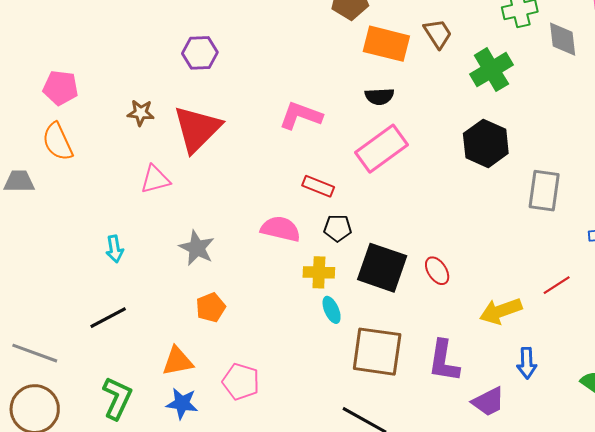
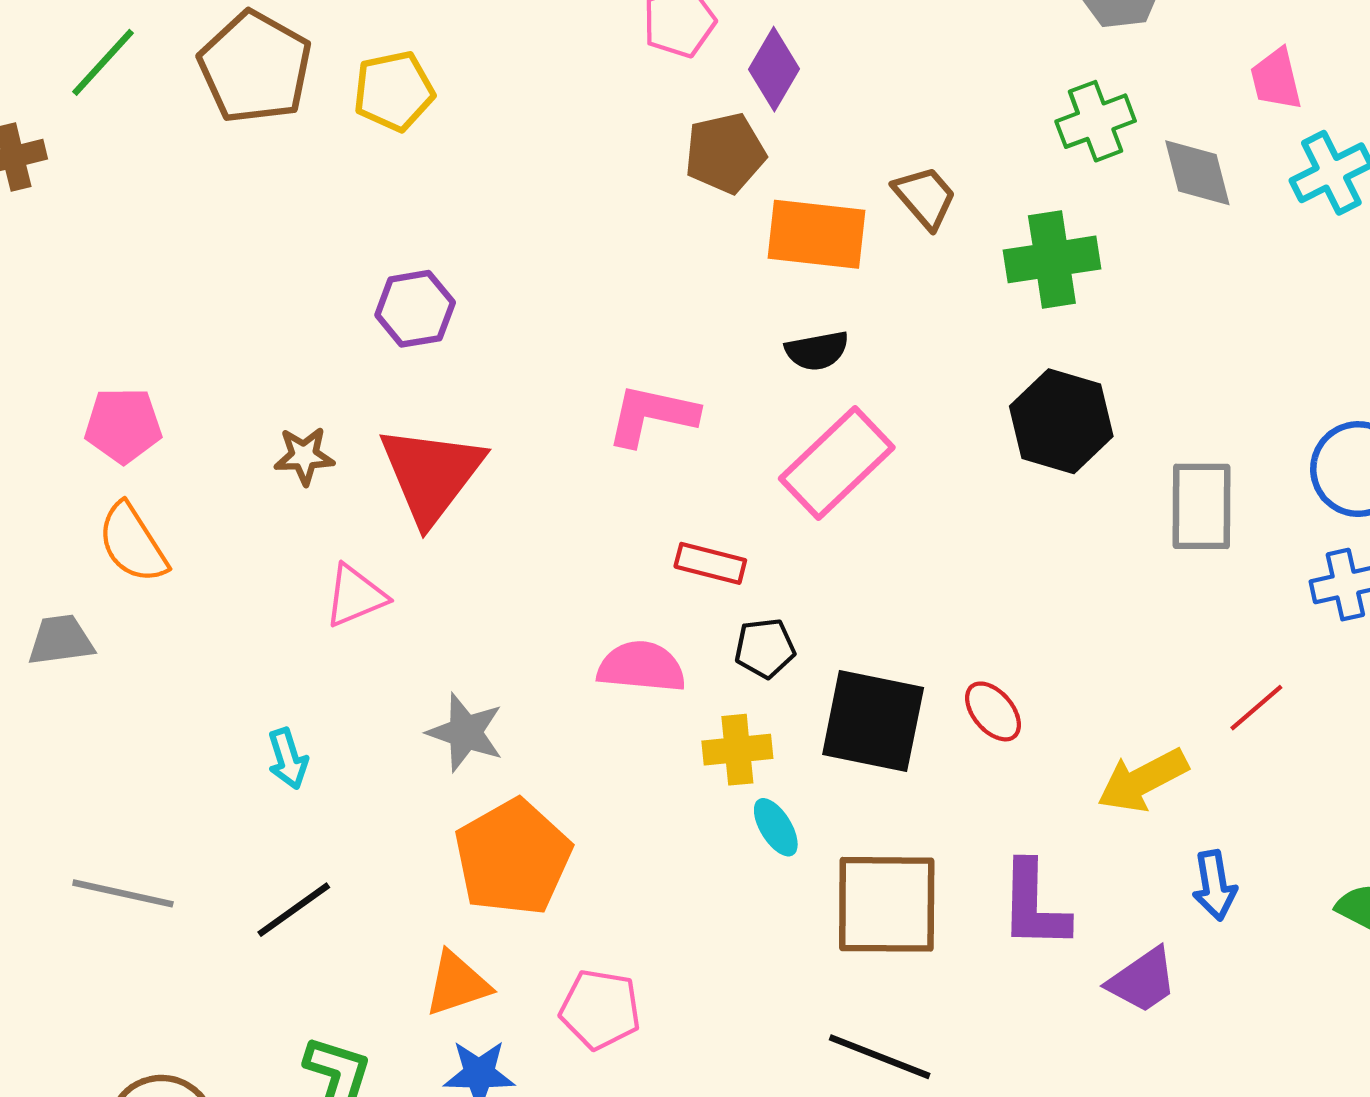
green cross: (491, 70) -> (1052, 259), turned 30
orange pentagon: (211, 307) -> (513, 857), size x1.8
gray line: (35, 353) -> (123, 893), moved

